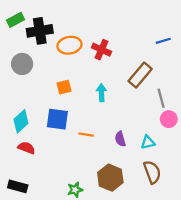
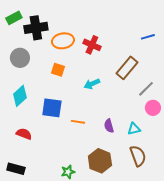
orange square: (64, 87) -> (58, 70), moved, turned 32
cyan arrow: (101, 93) -> (92, 84), turned -112
gray line: (161, 98) -> (146, 89), turned 60
cyan diamond: (21, 121) -> (20, 96), moved

